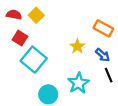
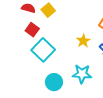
cyan star: (78, 83) -> (82, 74), turned 30

